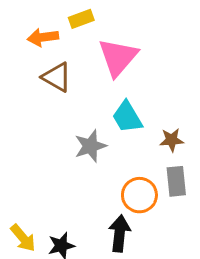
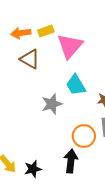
yellow rectangle: (81, 19) -> (46, 31), moved

